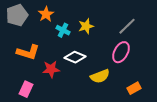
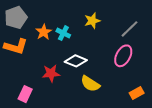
orange star: (46, 14) -> (44, 32), moved
yellow star: (86, 26) -> (92, 21), moved
orange L-shape: (28, 52) -> (16, 46), moved
yellow semicircle: (100, 76) -> (90, 84), moved, turned 54

